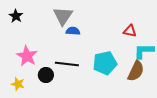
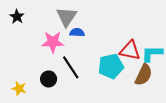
red triangle: (130, 31) -> (130, 50), moved, size x1.5
pink star: (27, 56) -> (53, 42), moved, turned -30
black line: (67, 64) -> (71, 67), turned 50

